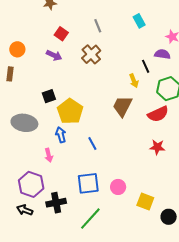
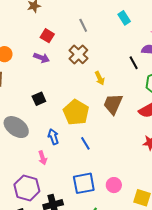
yellow arrow: (134, 81) -> (100, 78), moved
yellow pentagon: (70, 111) -> (76, 112), moved
gray ellipse: (24, 123) -> (16, 127), turned 30

